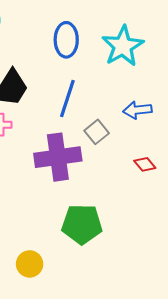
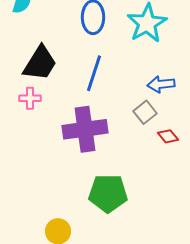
gray square: (97, 132) -> (145, 112), moved

